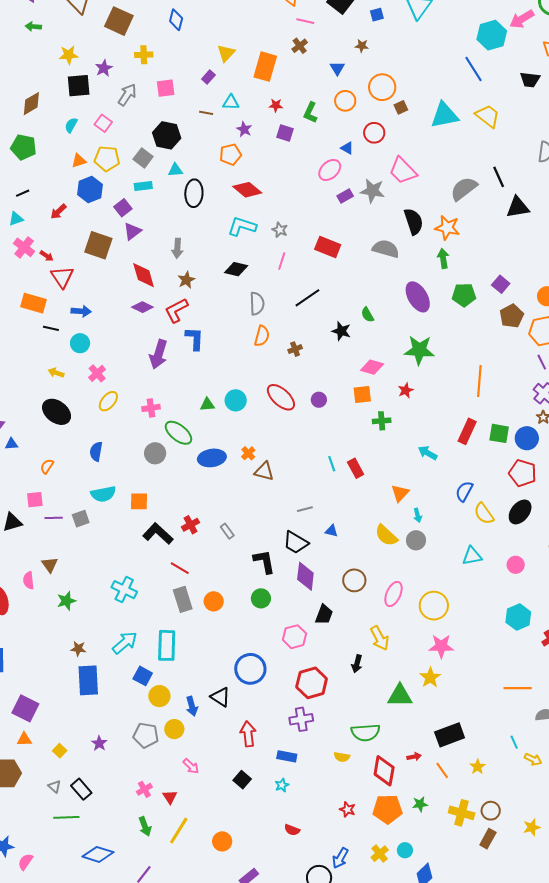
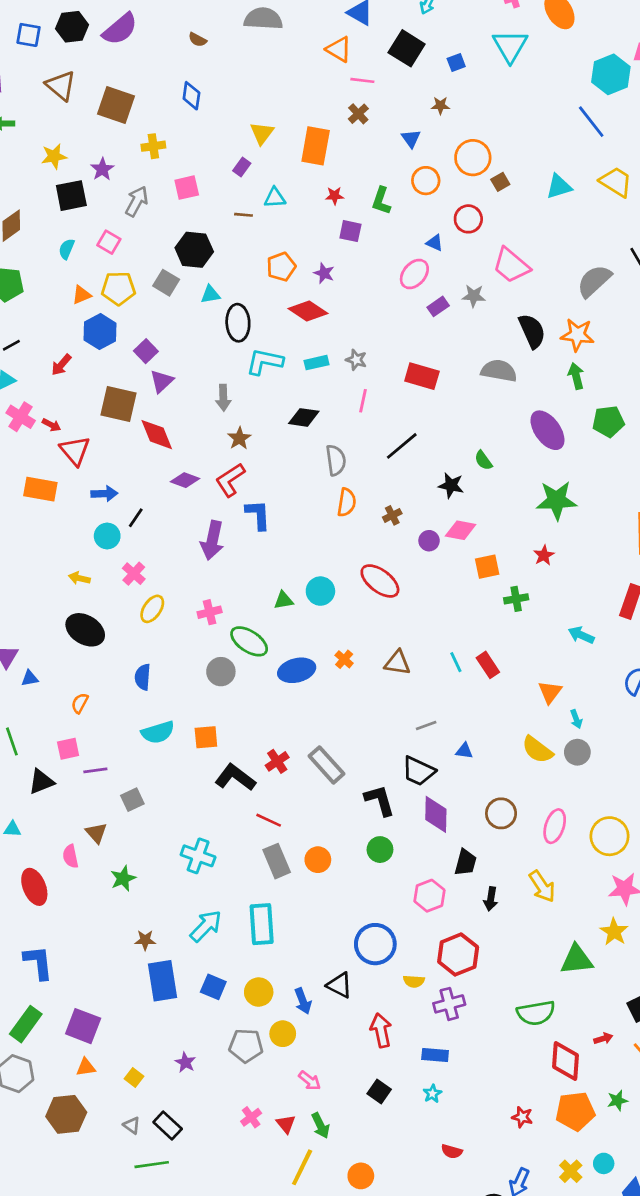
cyan triangle: (444, 115) -> (559, 187), size x0.7
purple star: (244, 129) -> (324, 273), moved
cyan rectangle: (143, 186) -> (316, 363), moved
gray star: (372, 191) -> (474, 296), size x0.7
cyan L-shape: (242, 226) -> (265, 362), moved
red diamond: (144, 275) -> (157, 435), moved
black line: (51, 328) -> (136, 518), moved, turned -63
pink diamond: (372, 367) -> (461, 530), moved
purple circle: (319, 400) -> (429, 541), moved
brown triangle: (264, 471) -> (397, 663), moved
gray square: (81, 519) -> (132, 800), moved
gray rectangle: (227, 531) -> (327, 765), size x1.8
black arrow: (357, 664) -> (491, 899), moved
blue square: (143, 676) -> (213, 987), moved
yellow semicircle: (342, 757) -> (414, 981), moved
green arrow: (145, 826) -> (320, 1125), moved

